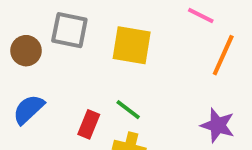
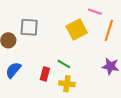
yellow square: (132, 45) -> (77, 30), moved, turned -30

